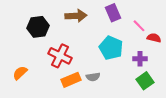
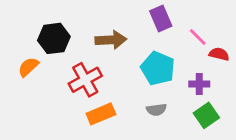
brown arrow: (76, 16) -> (111, 40), moved
red cross: (60, 56) -> (85, 80), turned 35
orange semicircle: (20, 73) -> (28, 67), moved
gray semicircle: (93, 77) -> (156, 110), moved

